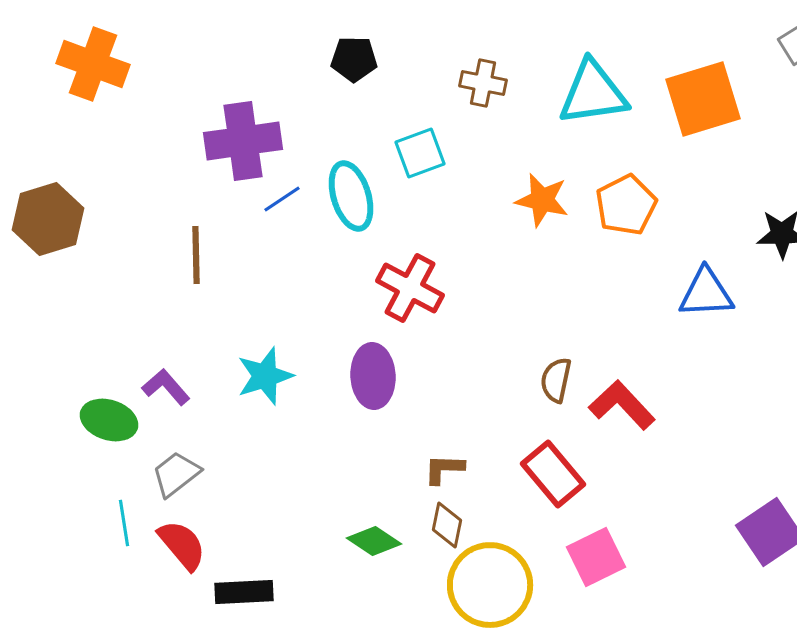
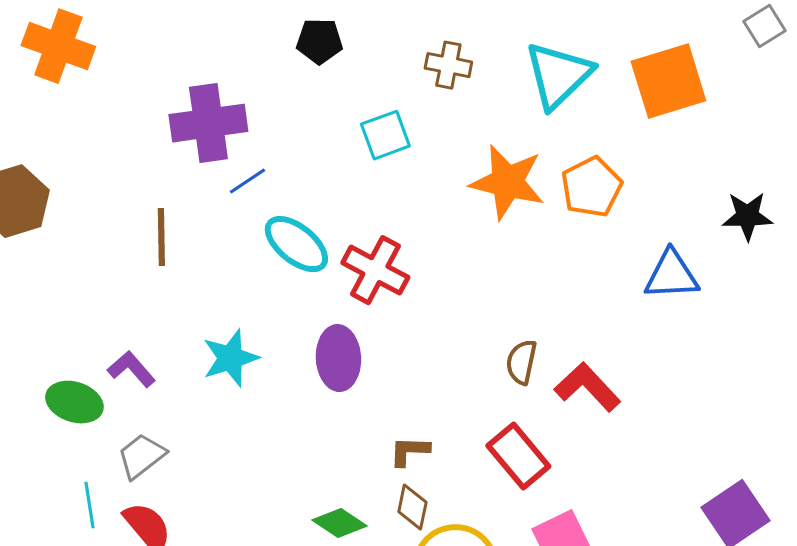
cyan triangle: (593, 93) -> (558, 75), turned -36
cyan ellipse: (351, 196) -> (296, 244), moved, turned -34
orange star: (542, 200) -> (507, 182), size x1.4

